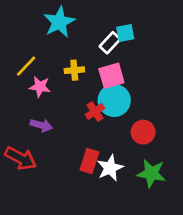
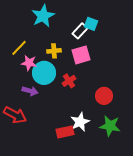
cyan square: (125, 33) -> (91, 24), turned 32
cyan circle: (114, 100) -> (44, 73), moved
red rectangle: (89, 161) -> (65, 132), moved, turned 60

